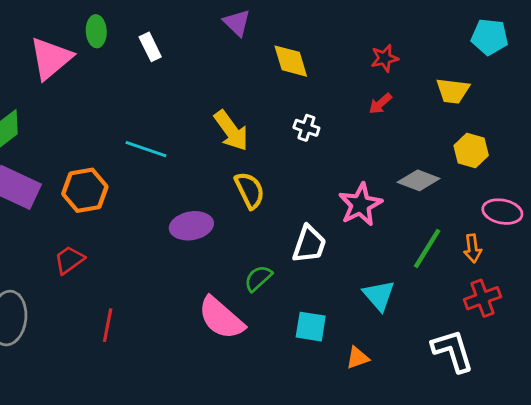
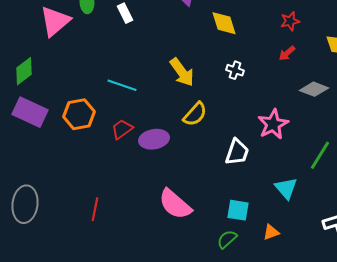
gray diamond: (419, 180) -> (314, 89), moved
yellow semicircle: (250, 190) -> (195, 114), turned 68
red trapezoid: (69, 260) -> (122, 129), moved
green semicircle: (258, 278) -> (227, 239), moved

